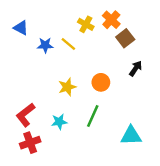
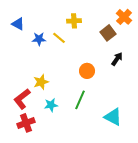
orange cross: (111, 20) -> (124, 17), moved
yellow cross: (86, 24) -> (74, 21), turned -32
yellow star: (67, 87) -> (41, 82), moved
cyan triangle: (131, 136) -> (113, 117), turned 30

